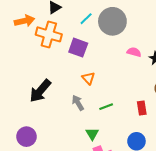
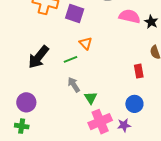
pink semicircle: (134, 52) -> (130, 16), size x1.5
gray arrow: (78, 103) -> (74, 85), moved
green line: (106, 107) -> (70, 59), moved

